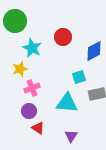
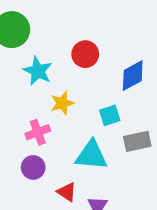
yellow star: (20, 69) -> (62, 103), moved
red triangle: (38, 128) -> (67, 192), moved

